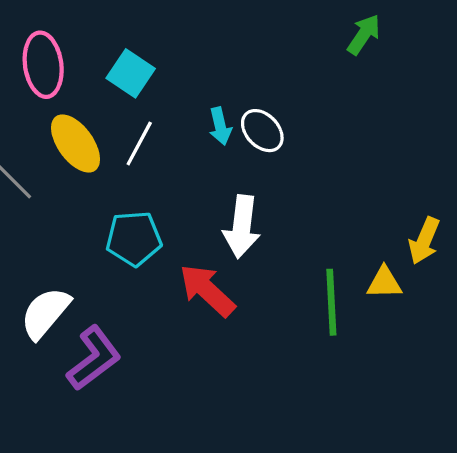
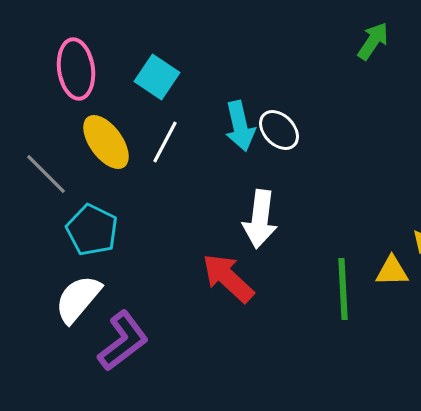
cyan arrow: (220, 126) -> (240, 126), size x1.4
cyan pentagon: (134, 238) -> (92, 230), moved, turned 30

